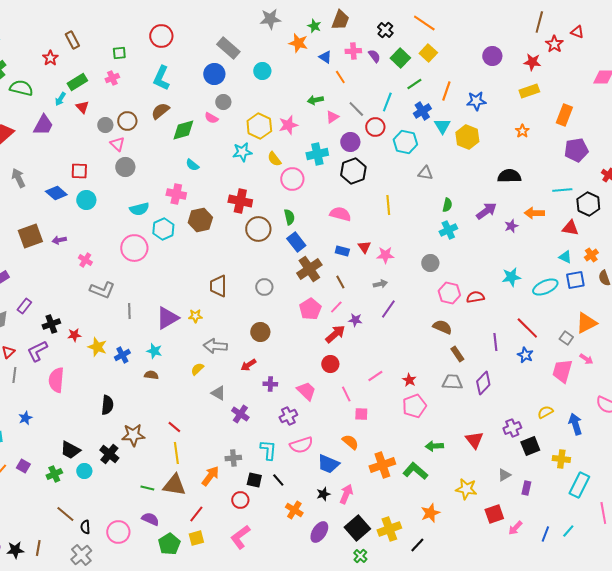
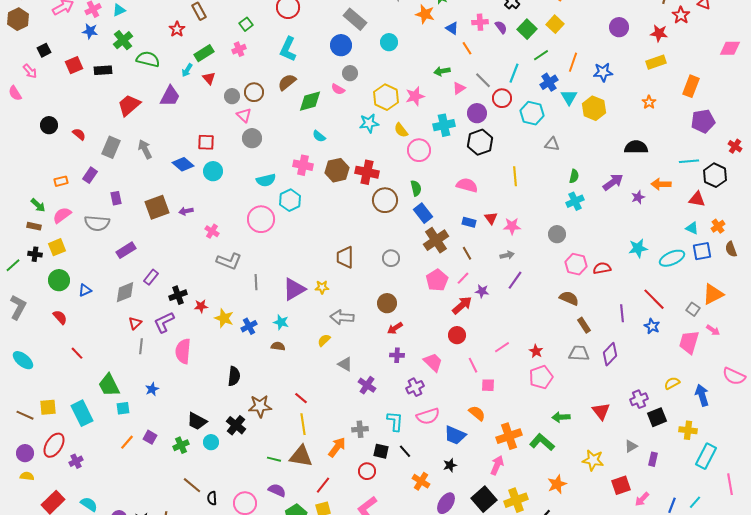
green square: (119, 53) -> (246, 24), turned -32
brown hexagon: (200, 220) -> (337, 170), moved
red arrow: (248, 365) -> (395, 328), moved
pink arrow: (346, 494) -> (497, 465), moved

